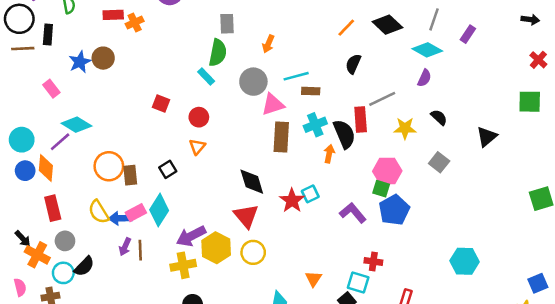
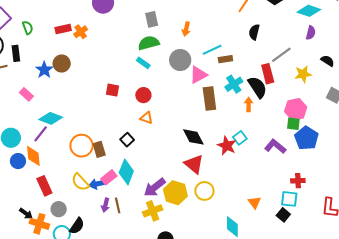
green semicircle: (218, 53) -> (149, 43), turned -105
orange triangle: (197, 147) -> (146, 118), turned -40

